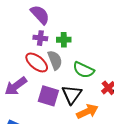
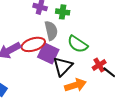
red ellipse: (37, 62) -> (33, 44), moved, turned -65
purple square: (48, 96) -> (48, 53), moved

